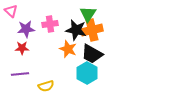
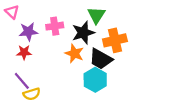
black star: (76, 30) -> (83, 33), turned -30
orange cross: (92, 30) -> (115, 40), moved
purple line: (20, 74) -> (22, 81), turned 54
yellow semicircle: (46, 86) -> (32, 94), moved

